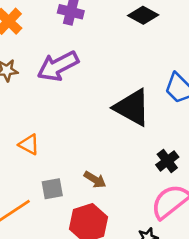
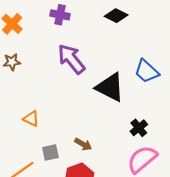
purple arrow: (58, 66) -> (71, 59), moved, turned 80

